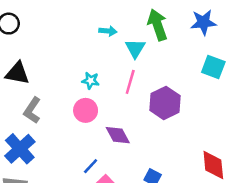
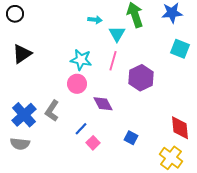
black triangle: (17, 73) -> (22, 54), turned -45
cyan star: (91, 81) -> (81, 60), size x1.5
gray L-shape: (32, 110) -> (52, 111), moved

